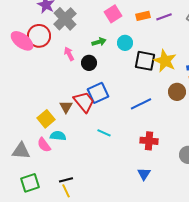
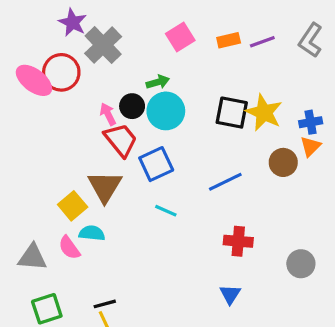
cyan circle: (125, 43) -> (166, 111), moved, size x1.5
pink arrow: (69, 54) -> (108, 114), moved
black circle: (89, 63) -> (132, 106), moved
red trapezoid: (84, 102) -> (121, 140), moved
brown triangle: (66, 107) -> (105, 187), size x1.6
cyan line: (104, 133) -> (166, 211), moved

